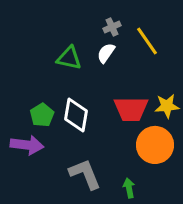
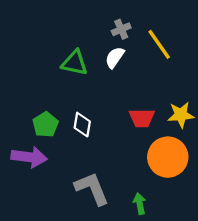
red trapezoid: (131, 109) -> (142, 118), size x0.7
white diamond: (76, 115) -> (82, 125), size x0.7

